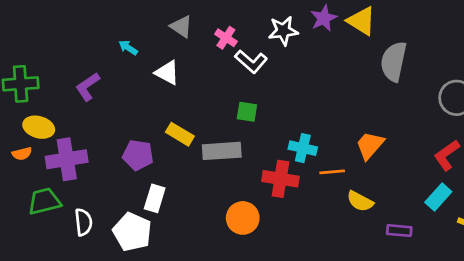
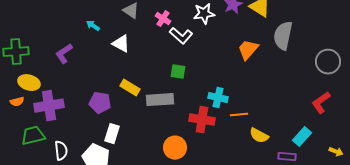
orange trapezoid: (370, 145) -> (248, 50), moved
cyan rectangle: (438, 197) -> (302, 137), moved

